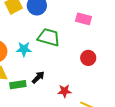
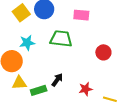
pink rectangle: (83, 19) -> (81, 15), moved
cyan star: (24, 49) -> (27, 43), moved

